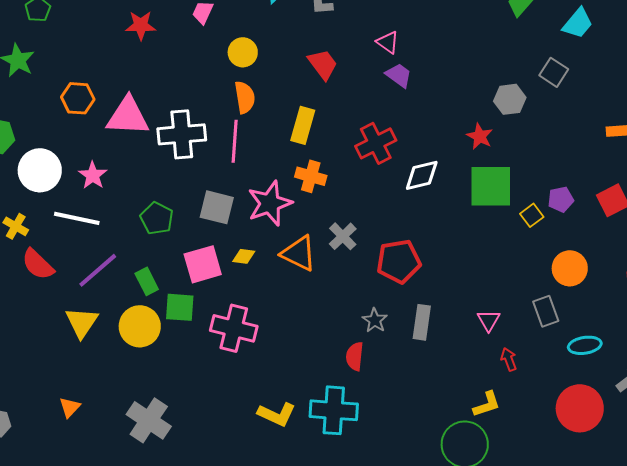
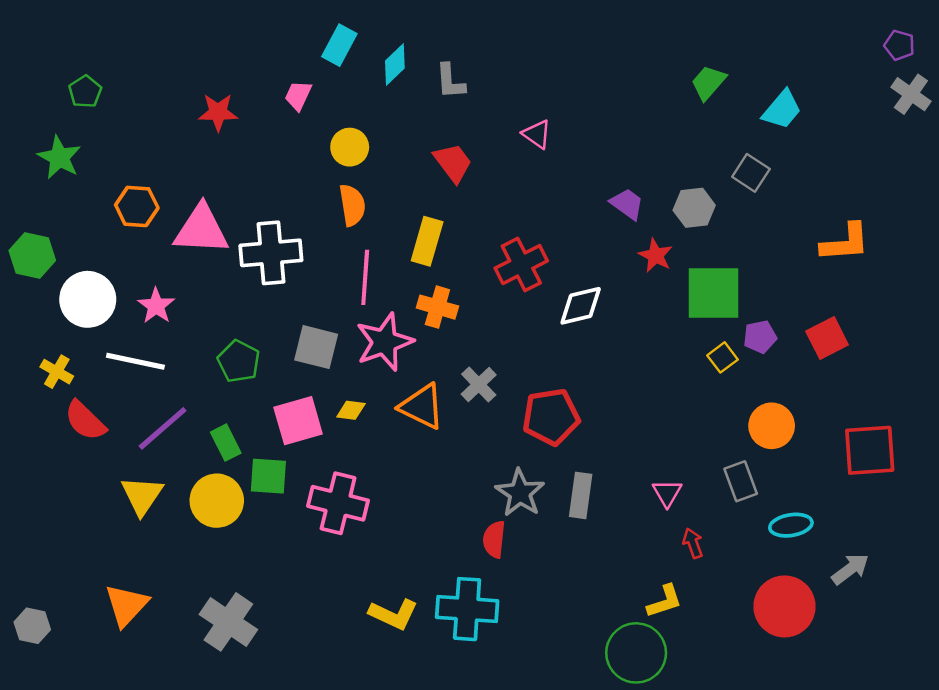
purple trapezoid: (399, 75) -> (627, 204), moved
pink line: (235, 141) -> (365, 277), moved
green square: (491, 186) -> (714, 293), moved
gray star: (375, 320) -> (520, 493), size x1.5
orange triangle: (70, 407) -> (126, 605), size x1.6

